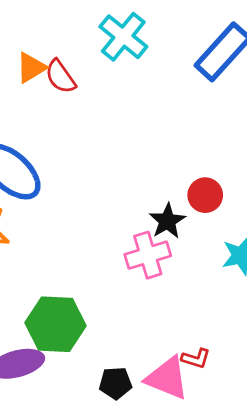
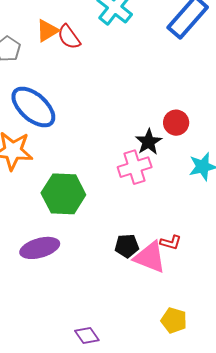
green hexagon: (55, 324) -> (63, 194), moved
black pentagon: (115, 383) -> (127, 246), moved

